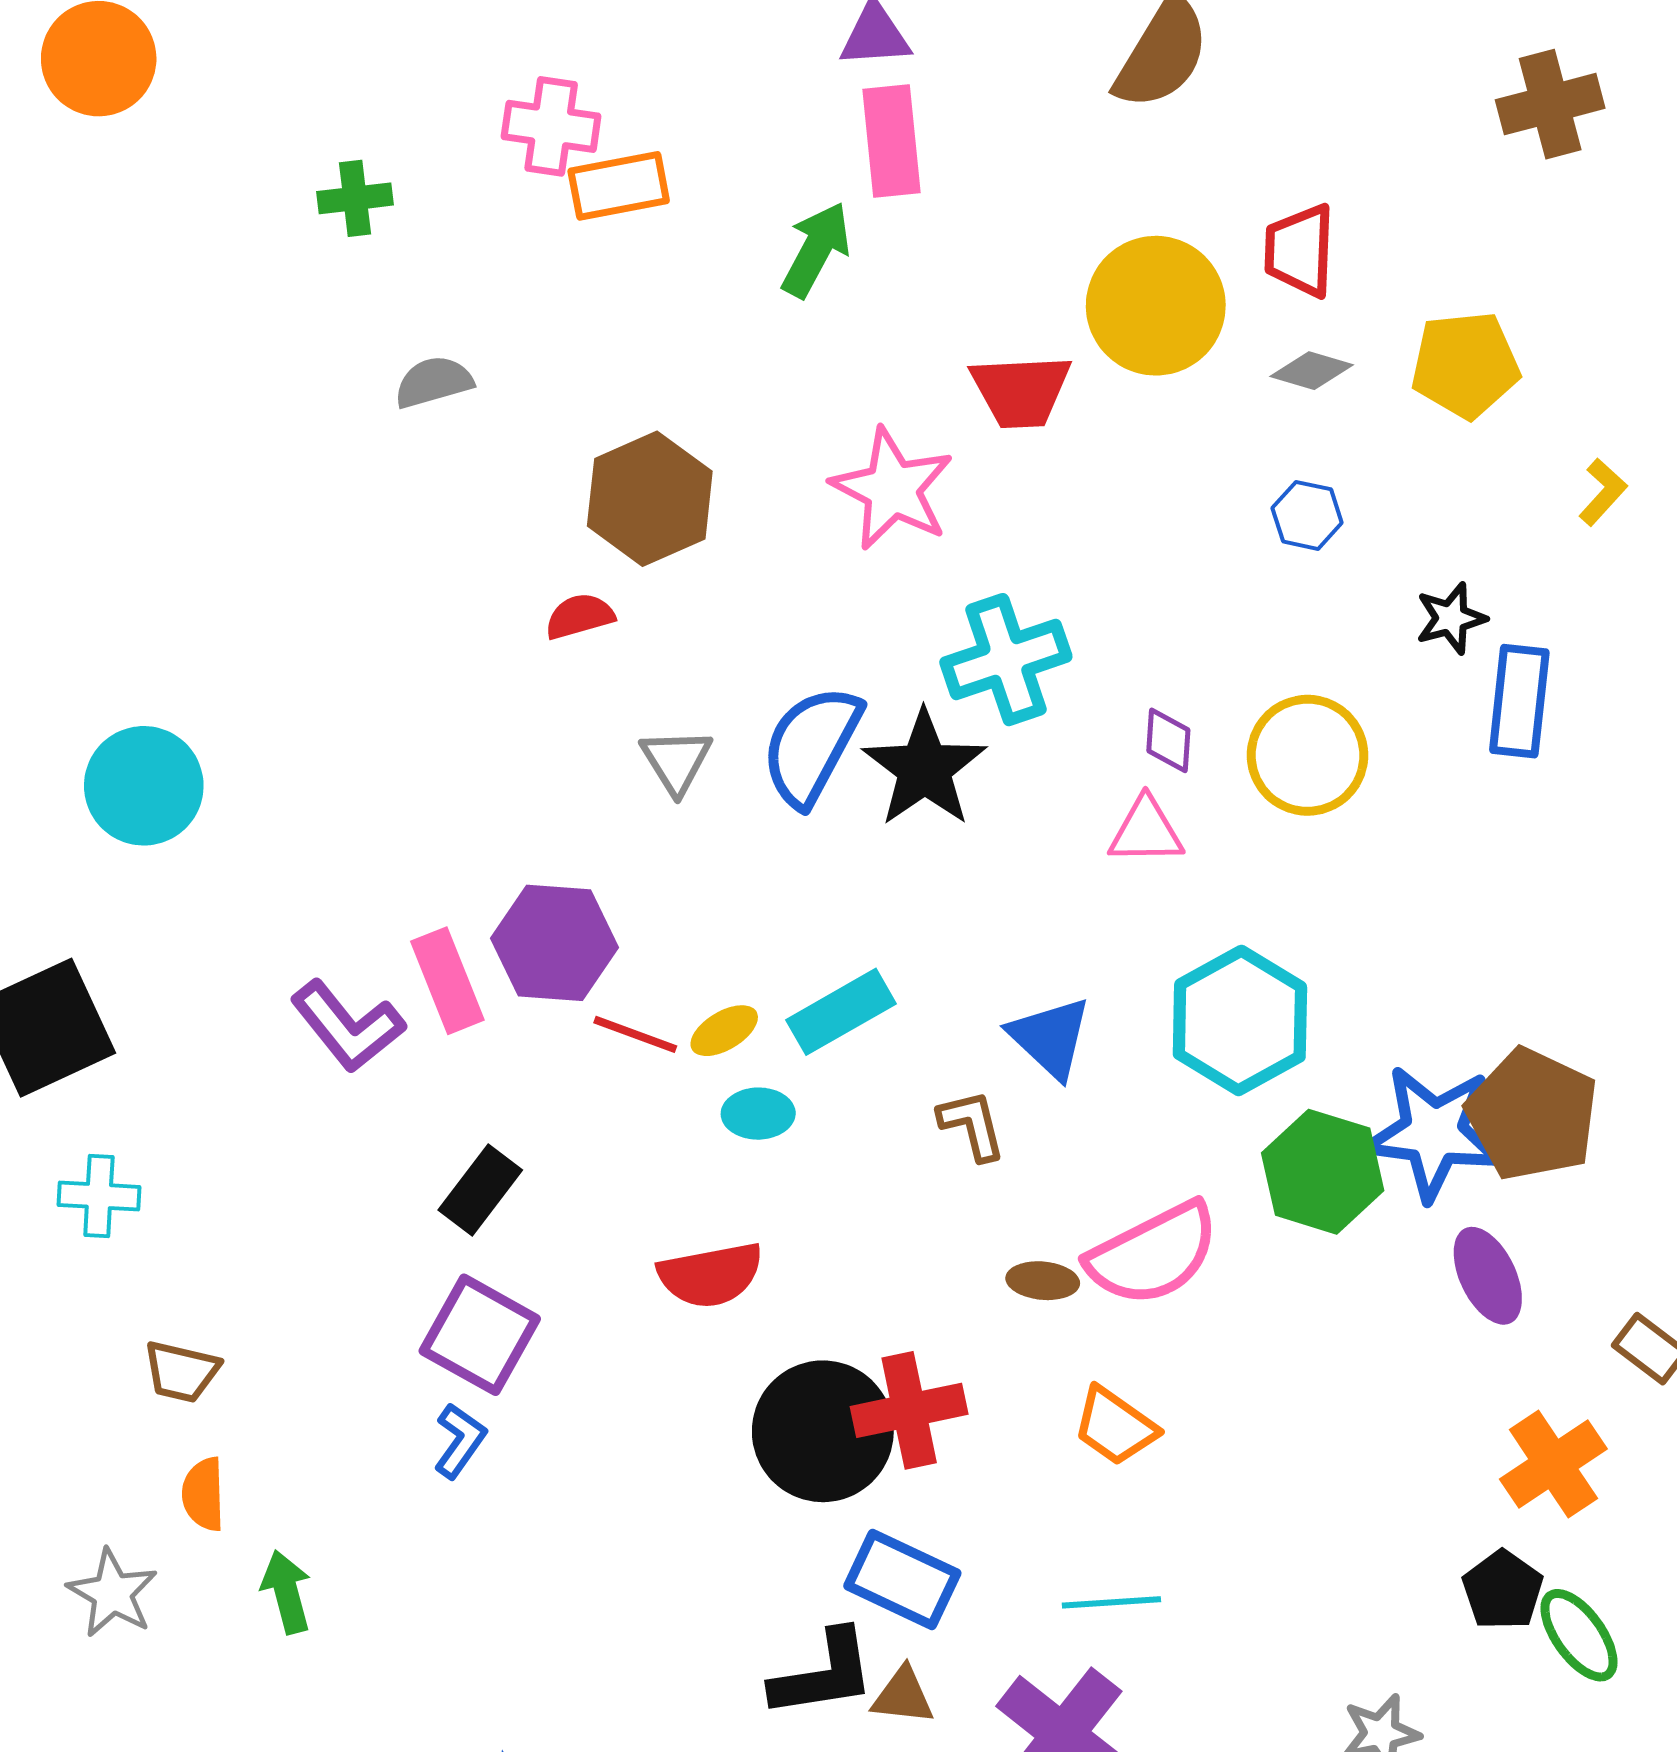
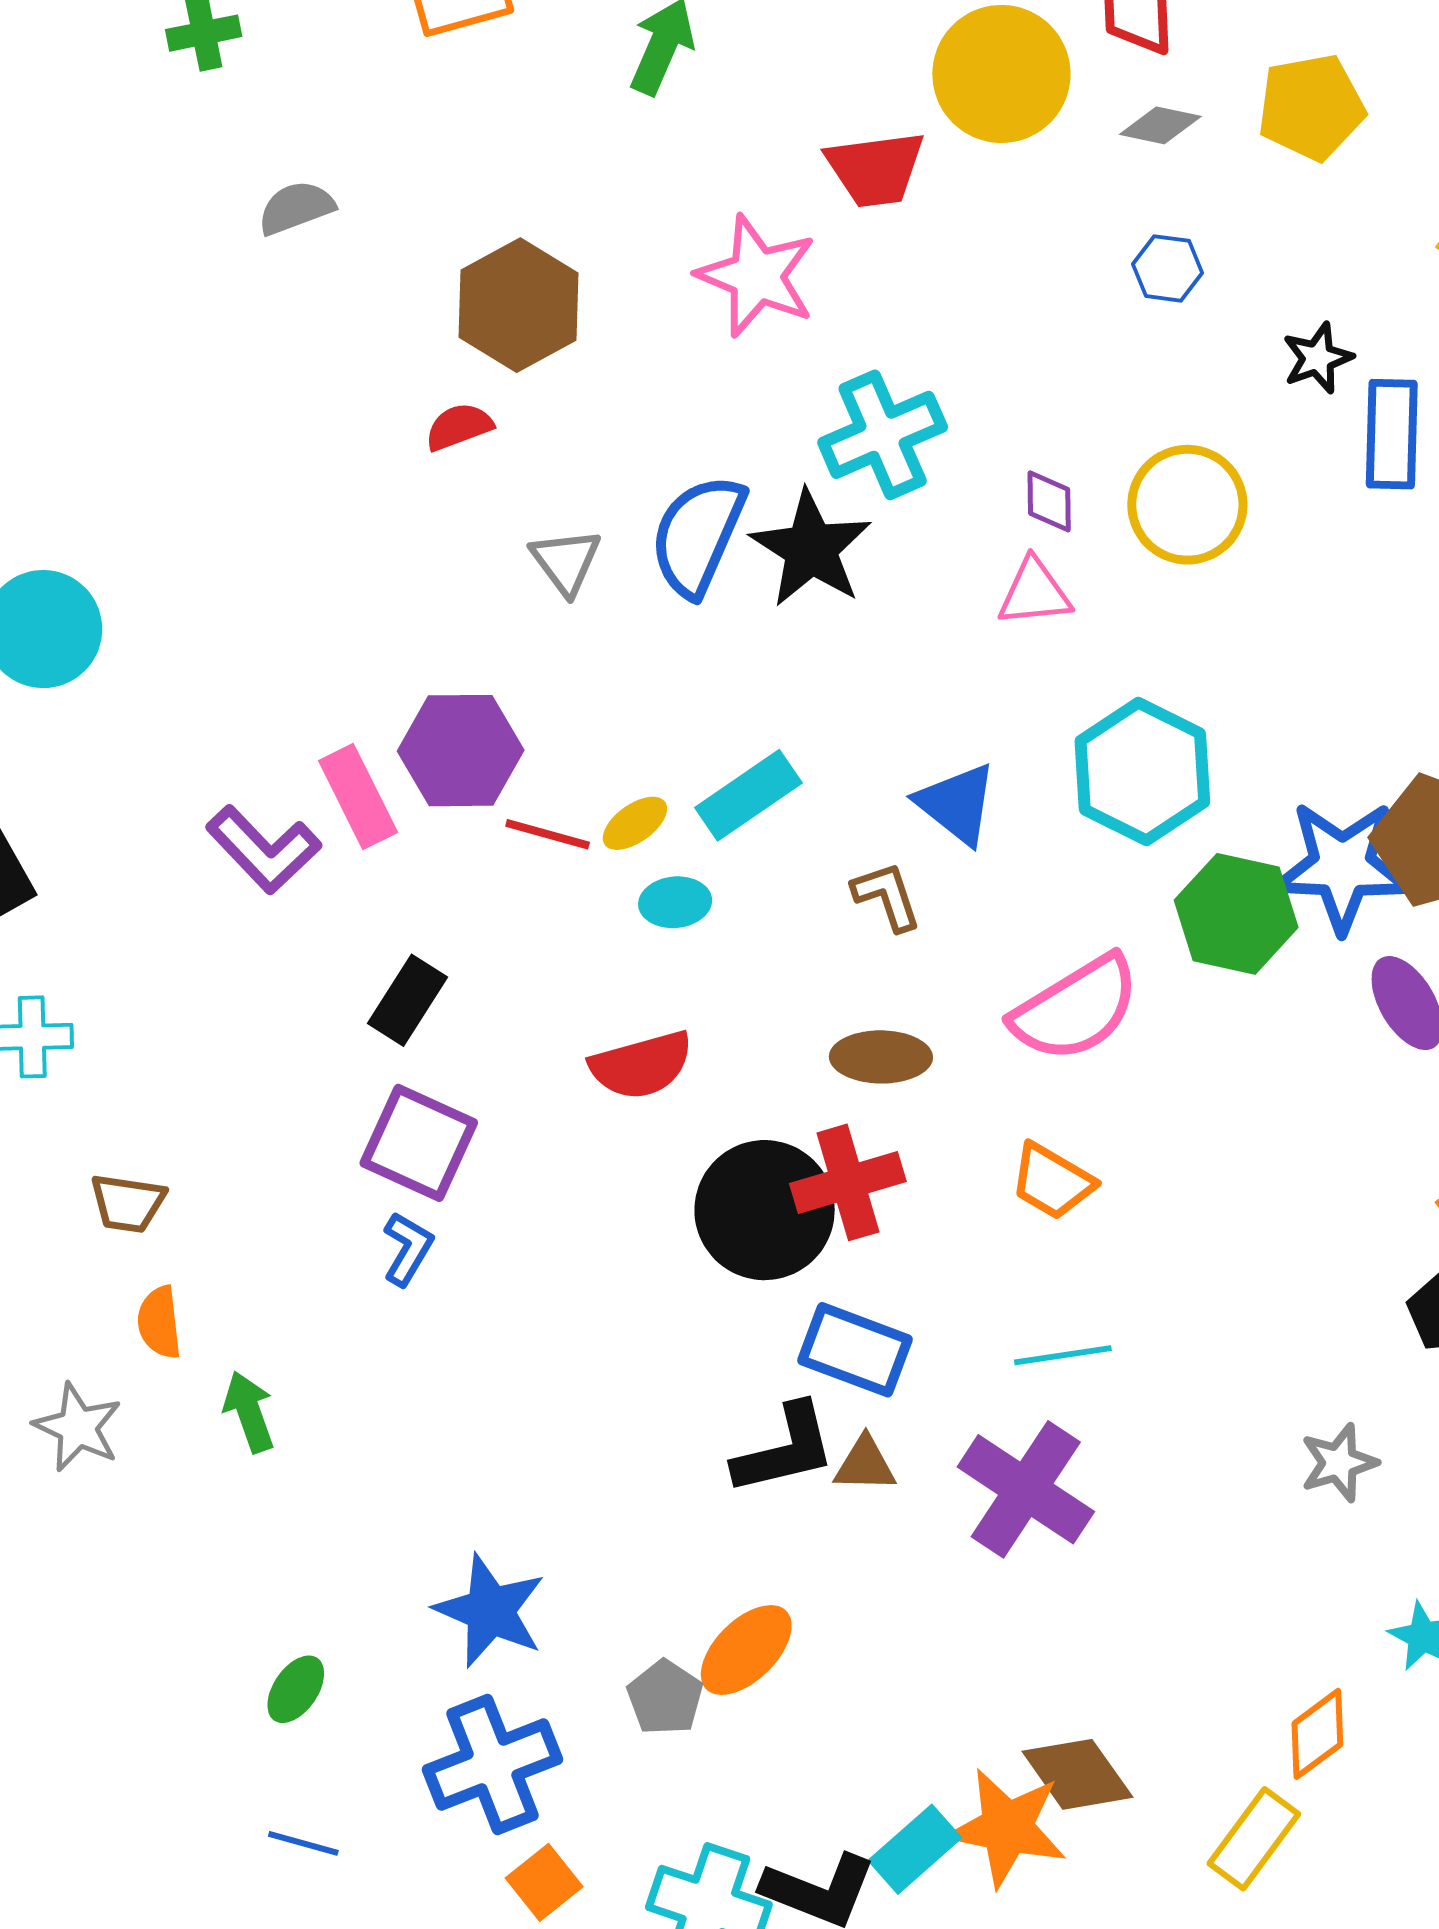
brown ellipse: (1043, 1281) -> (881, 1057), moved, size x1.4

